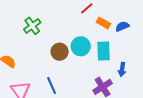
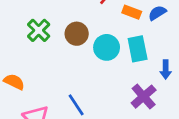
brown circle: (60, 52) -> (77, 34), moved

